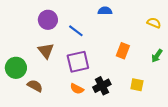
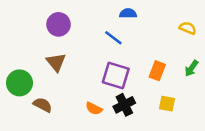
blue line: (76, 31) -> (113, 38), moved
orange rectangle: (123, 51) -> (157, 71), moved
purple square: (78, 62) -> (116, 76), moved, turned 30

